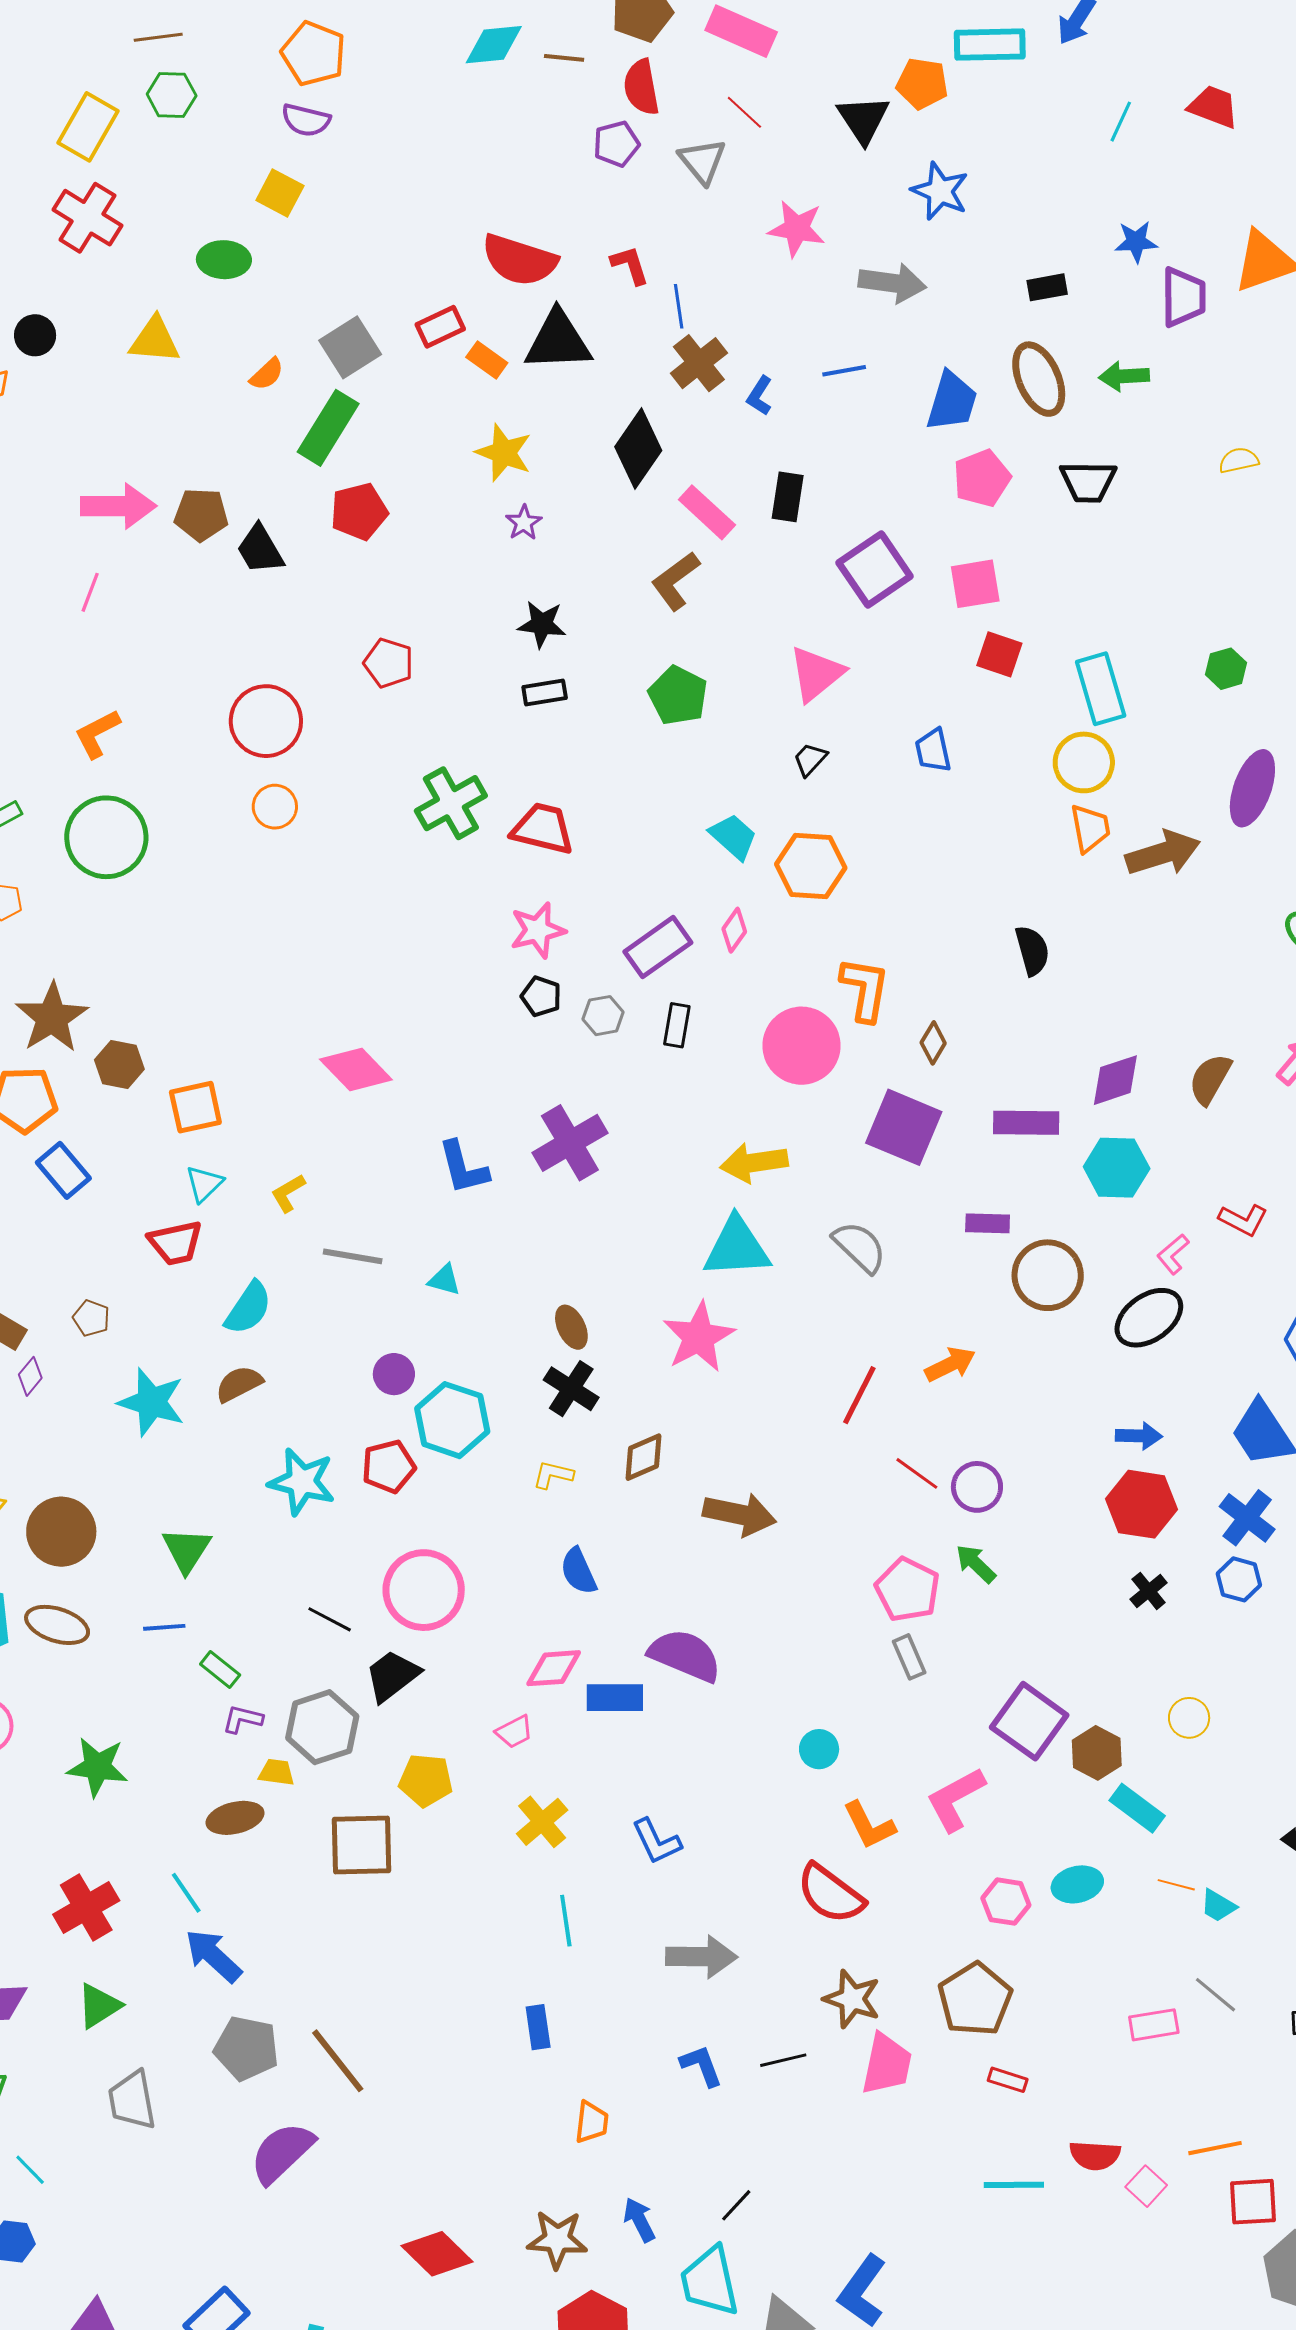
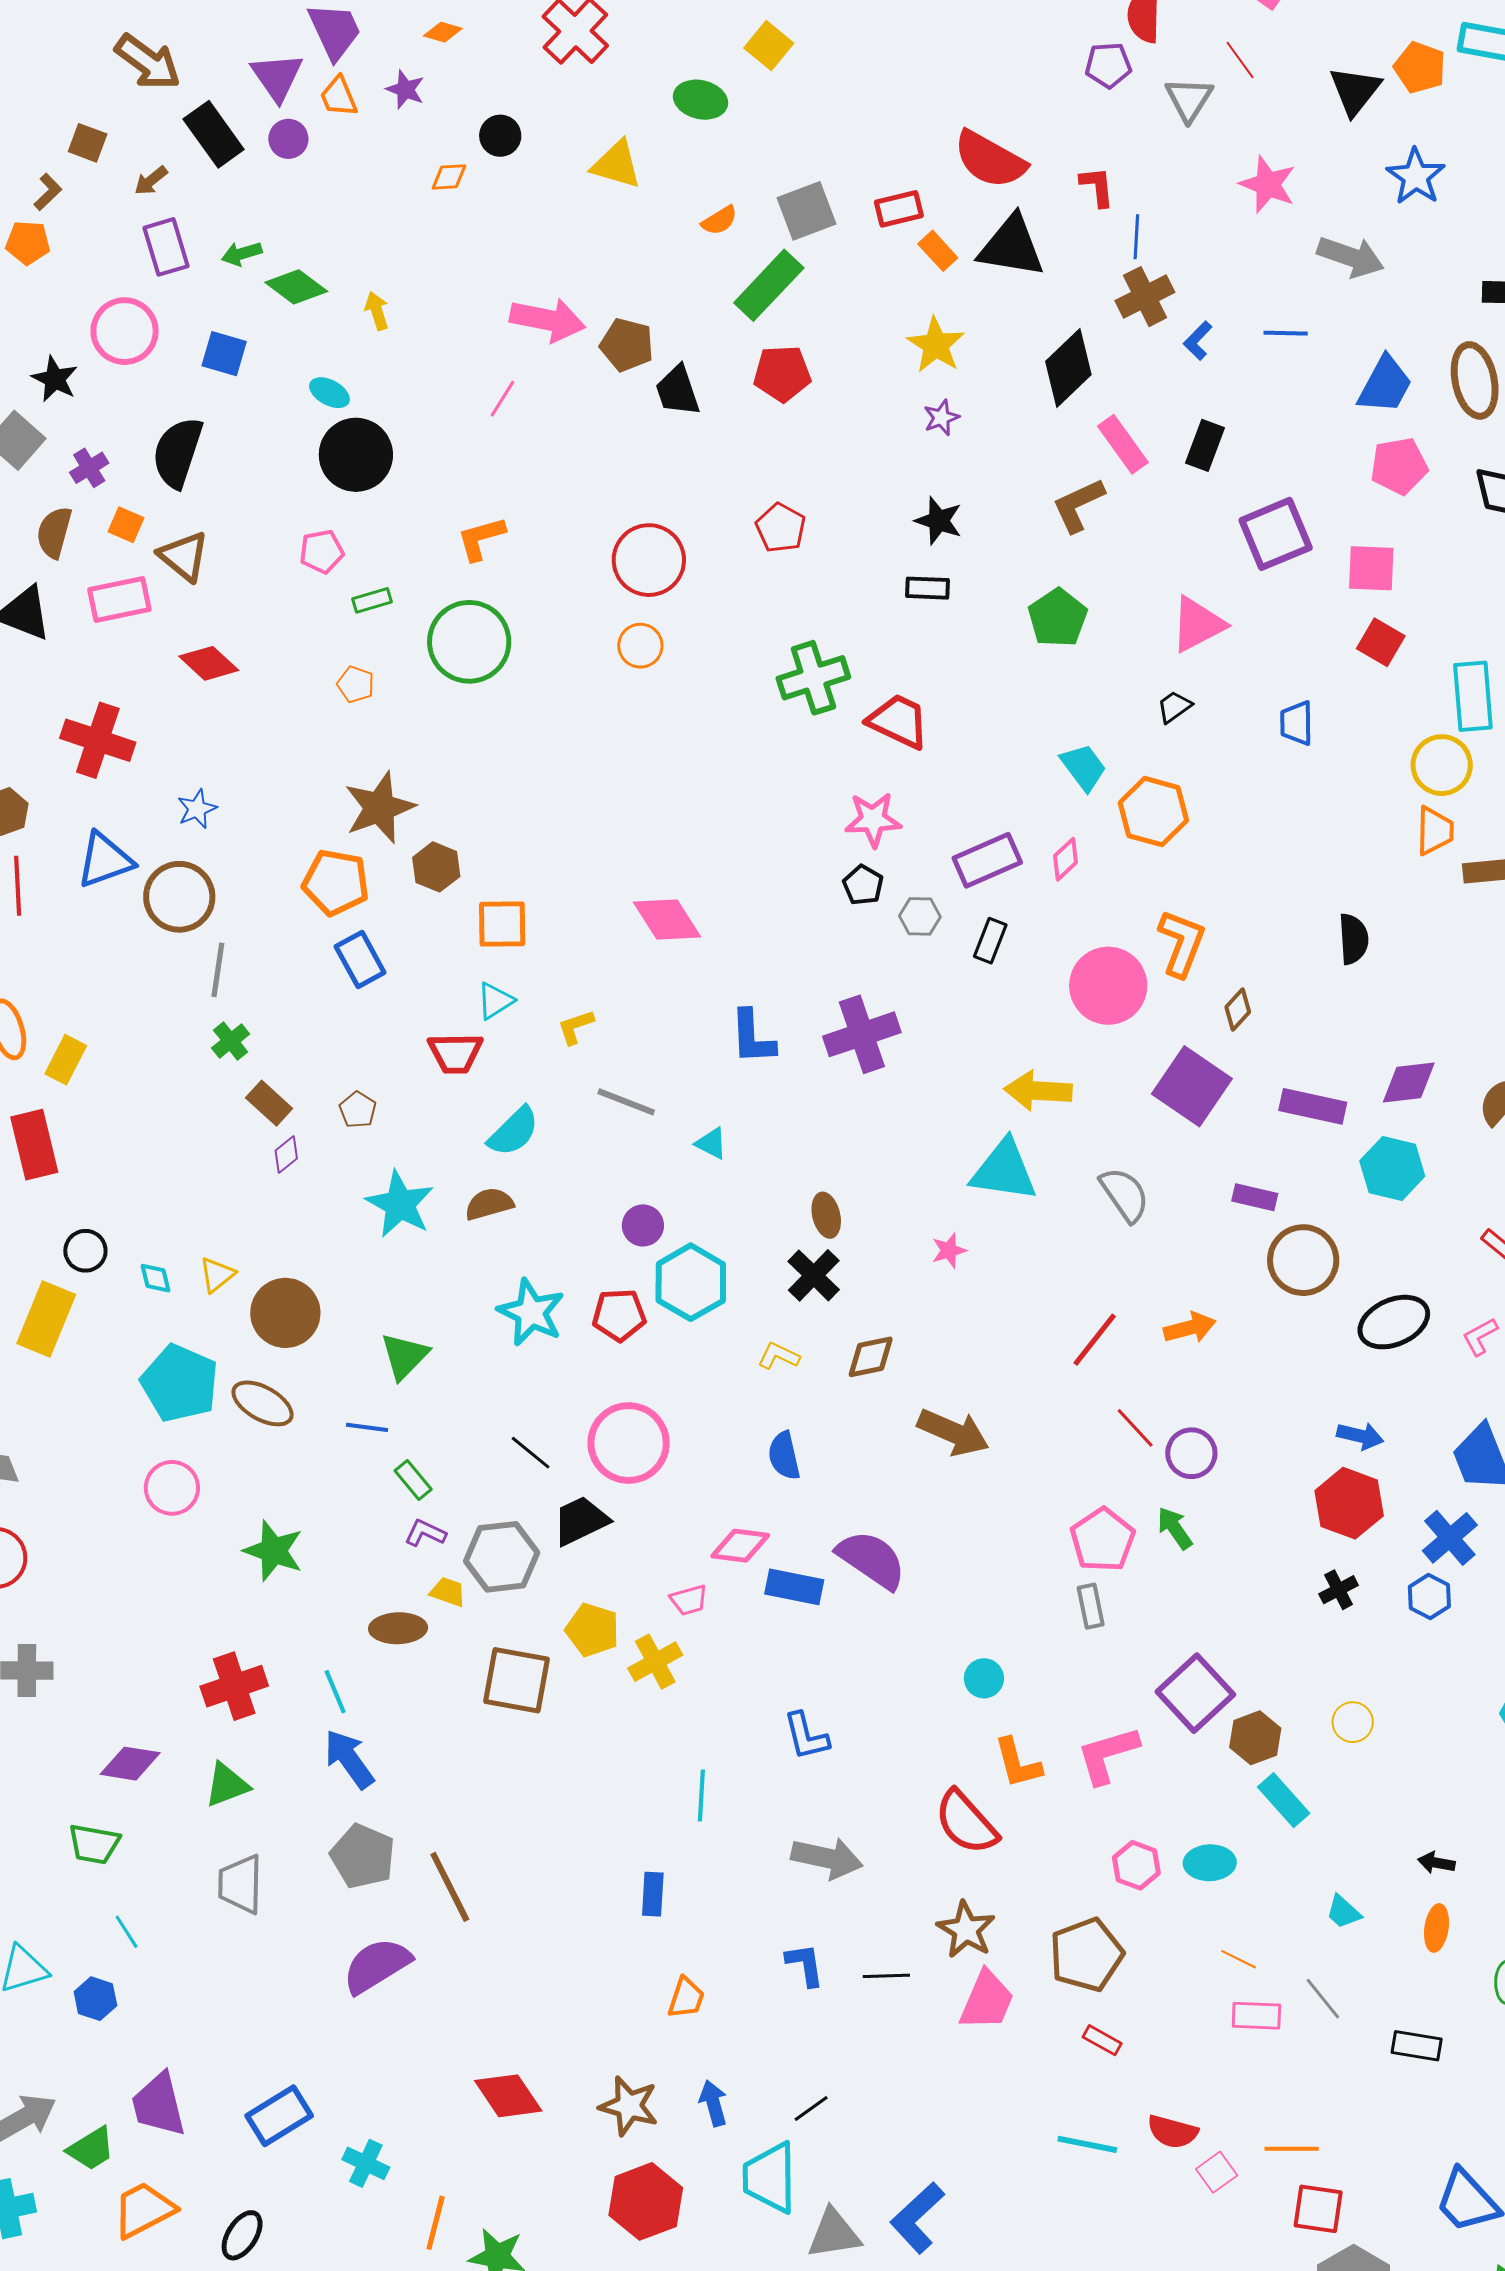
pink L-shape: (1173, 1254) -> (1480, 1337), moved
pink star: (699, 1337) -> (949, 1250), size x0.5
yellow cross: (542, 1822) -> (655, 1662), moved
orange line: (1176, 1885) -> (1239, 1959), moved

